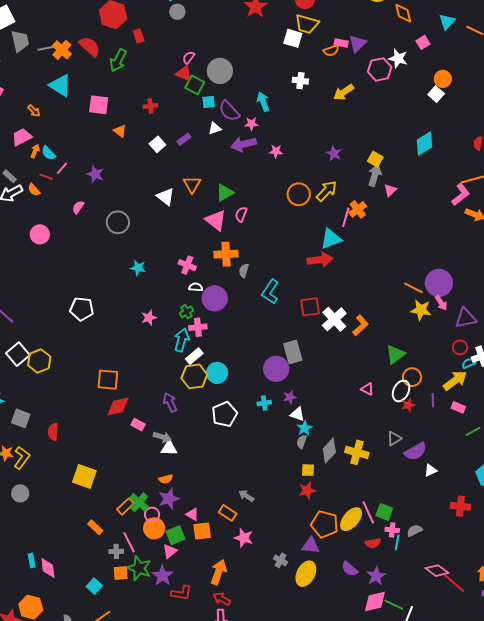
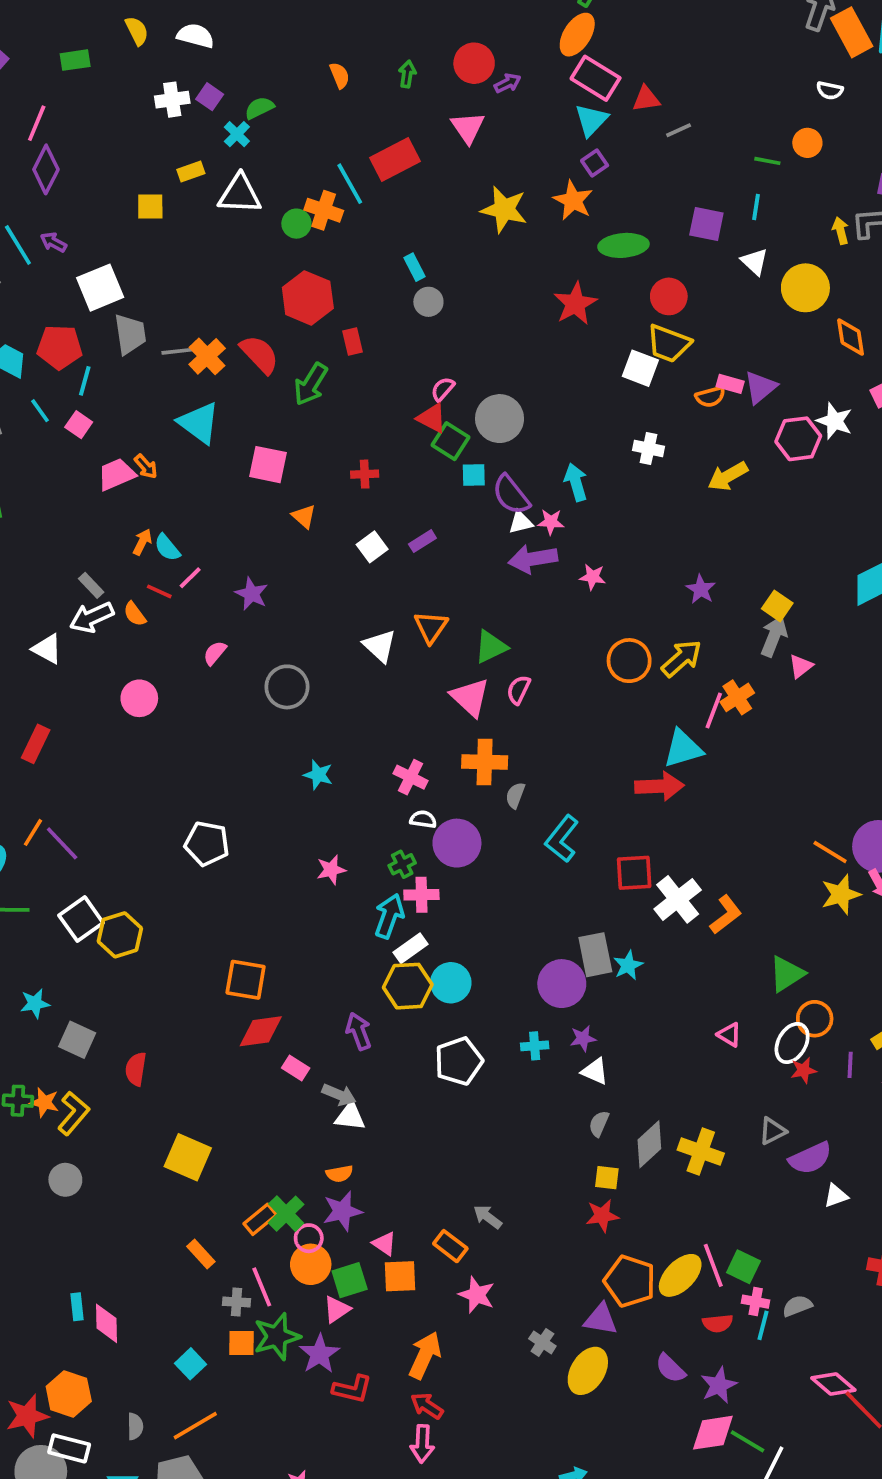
white triangle: (215, 128) -> (521, 522), moved
pink trapezoid: (22, 137) -> (116, 474), moved
yellow star: (421, 310) -> (841, 894), turned -30
cyan star: (305, 428) -> (628, 965), moved
green star: (139, 568) -> (277, 1337), turned 30

